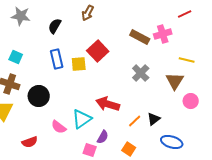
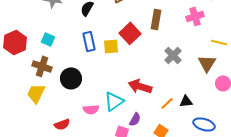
brown rectangle: (140, 37) -> (156, 19), moved, turned 72
black triangle: (154, 119) -> (186, 101), turned 32
pink semicircle: (59, 127) -> (91, 109), turned -42

